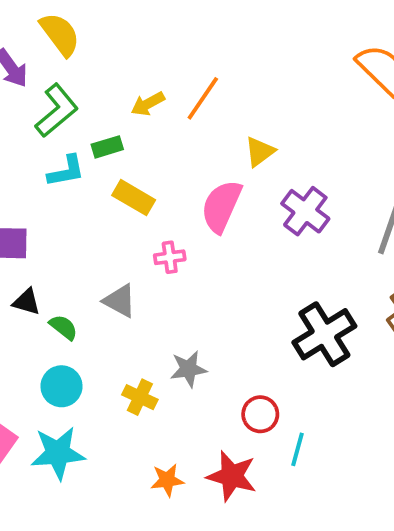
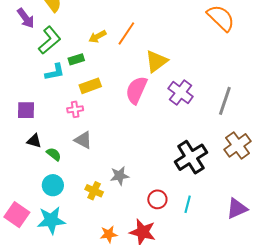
yellow triangle: (260, 152) -> (156, 61), size x1.4
yellow rectangle: (134, 198) -> (90, 86), turned -50
pink cross: (170, 257) -> (75, 109), moved
cyan line: (298, 449) -> (188, 204), moved

